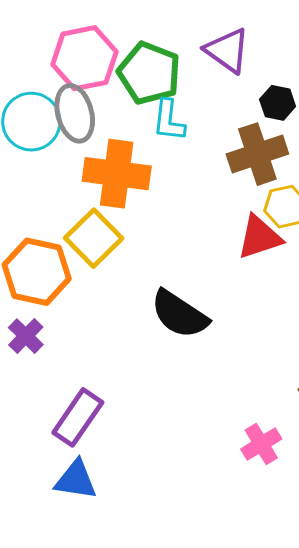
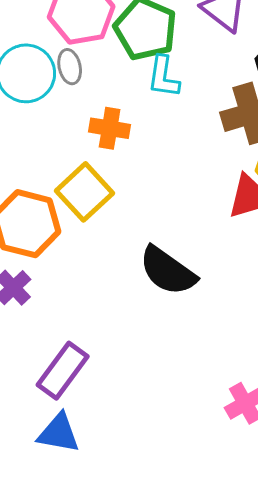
gray ellipse: (75, 113) -> (70, 67), size x0.6
orange cross: (117, 174) -> (110, 128), size x0.6

